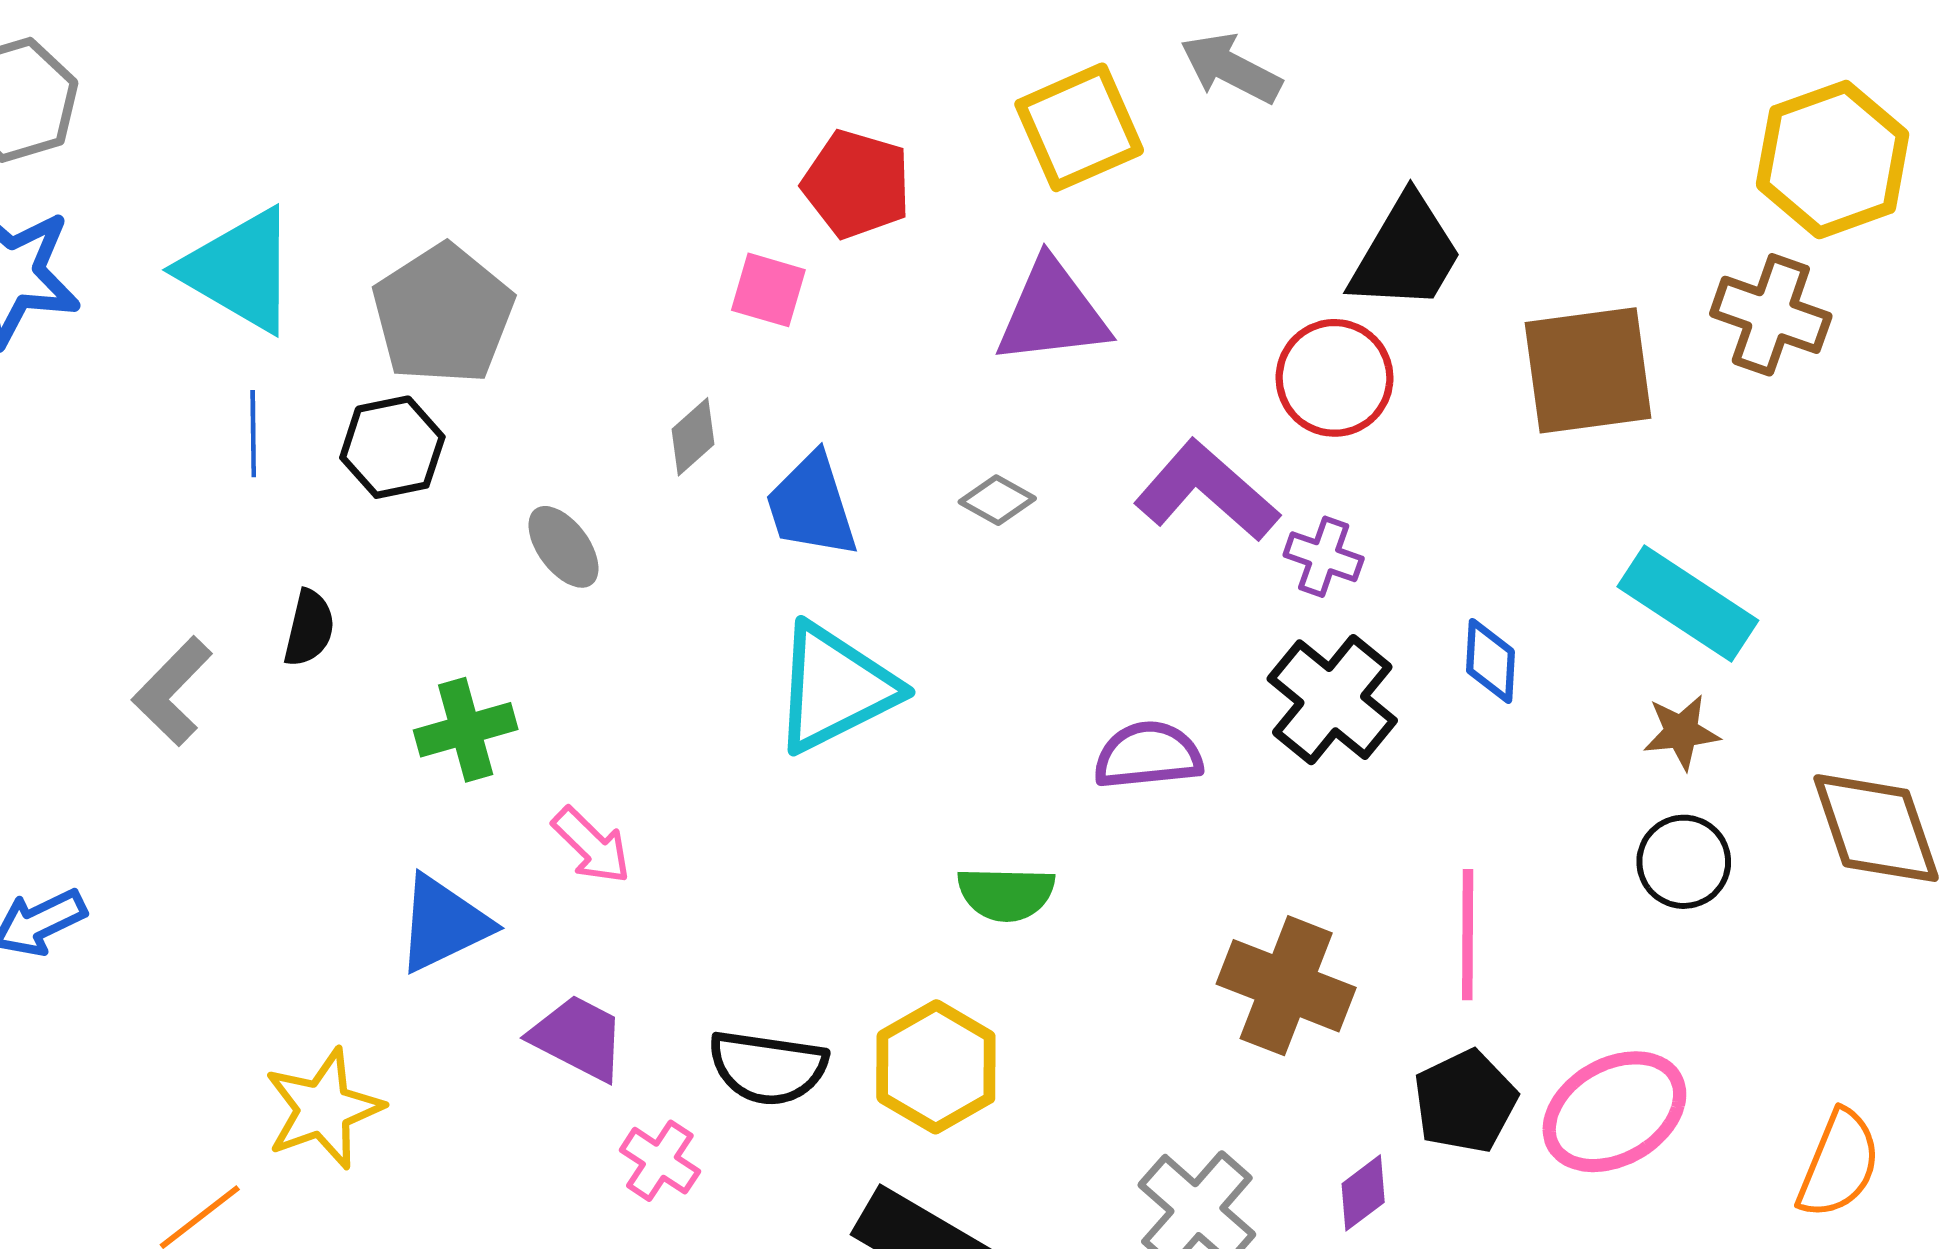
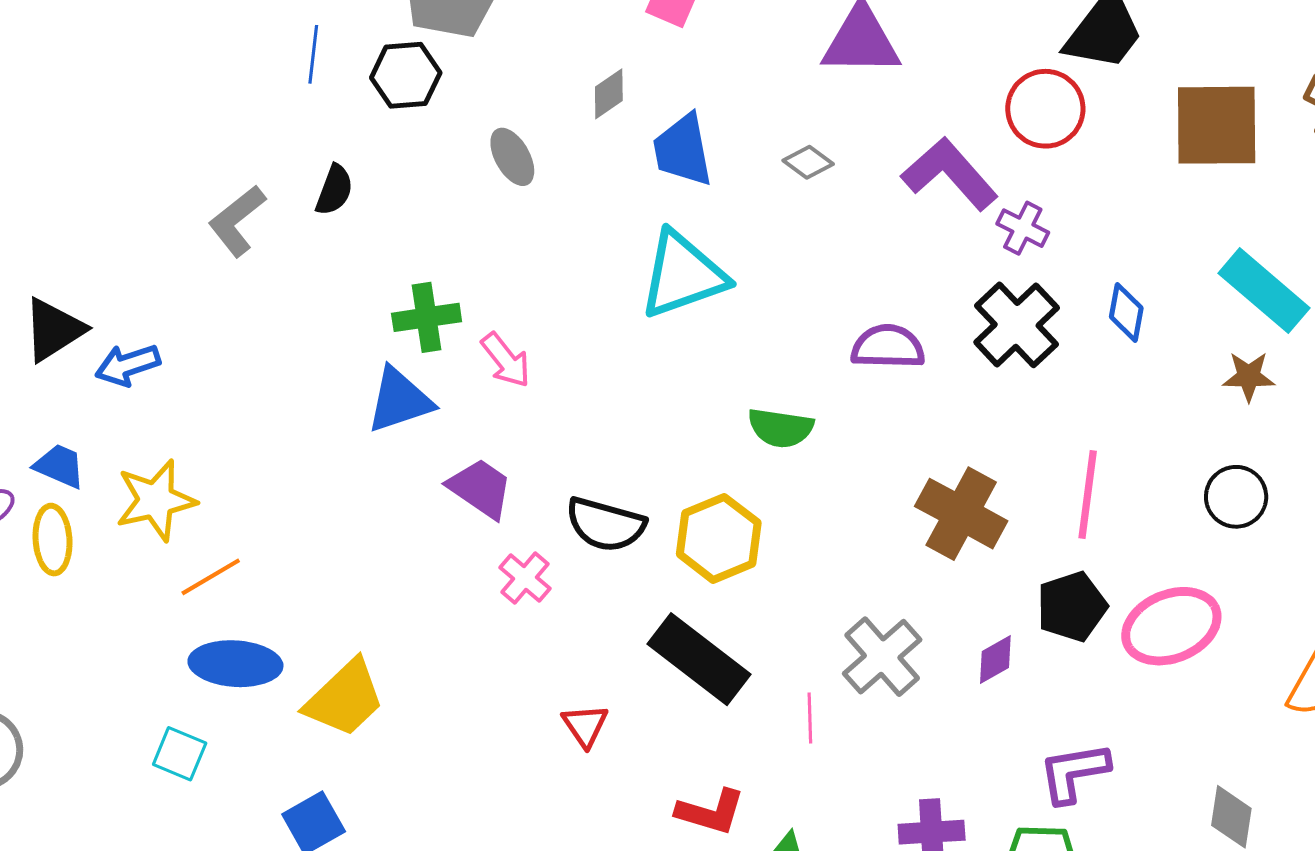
green cross: (466, 730) -> (427, 317), moved
black circle: (1684, 862) -> (1236, 497), moved
yellow star: (323, 1109) -> (156, 500), moved

